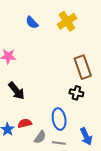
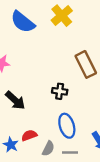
blue semicircle: (32, 23) -> (23, 22), size x1.6
black cross: (76, 93) -> (60, 91), moved

